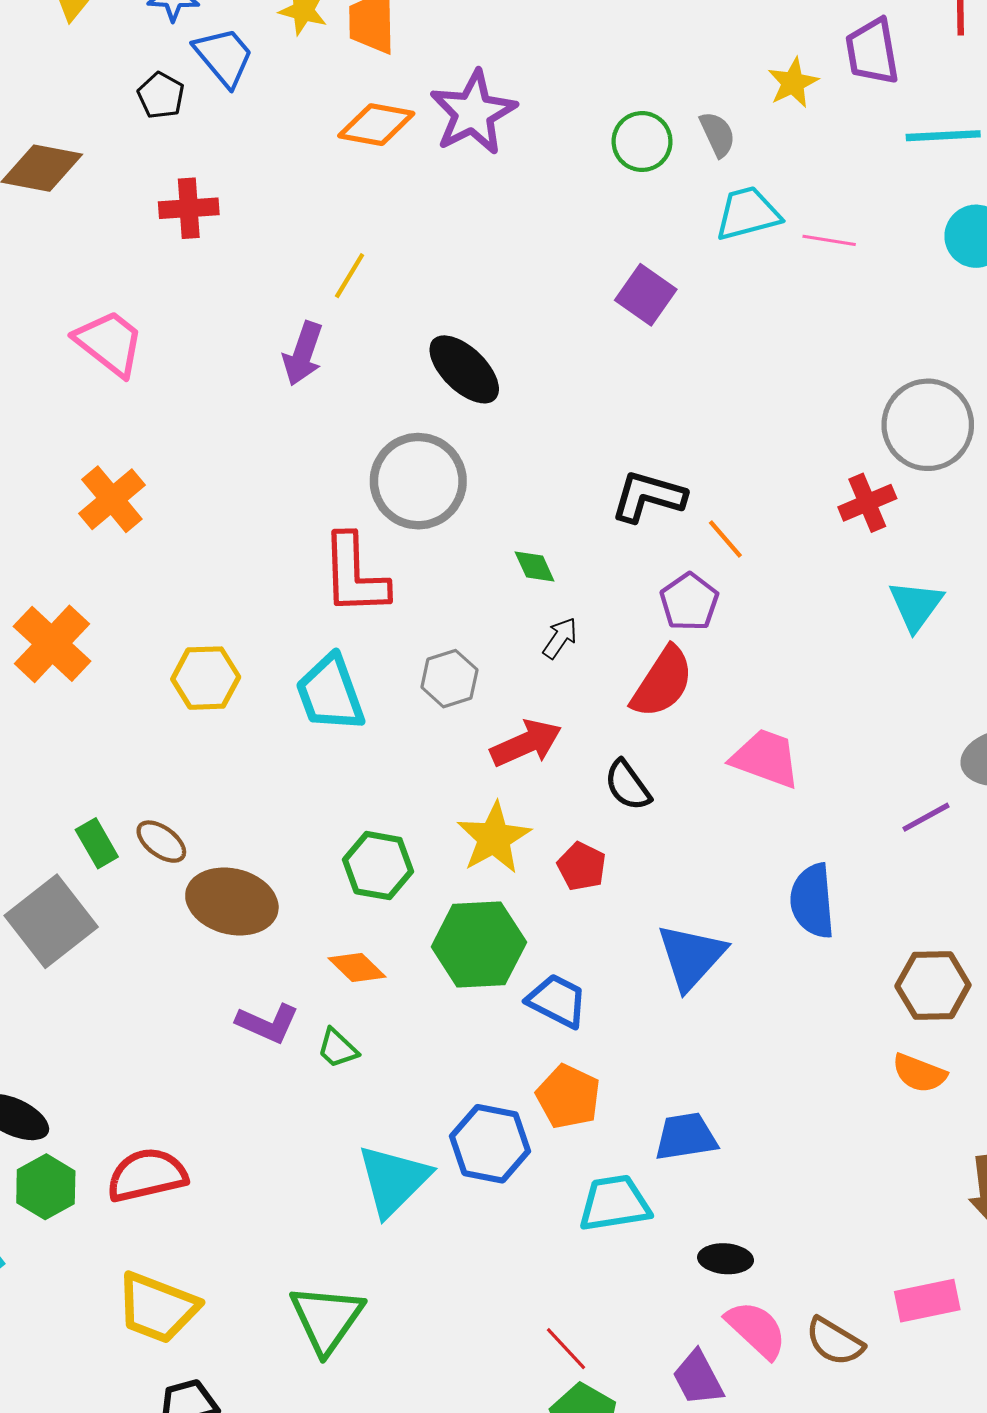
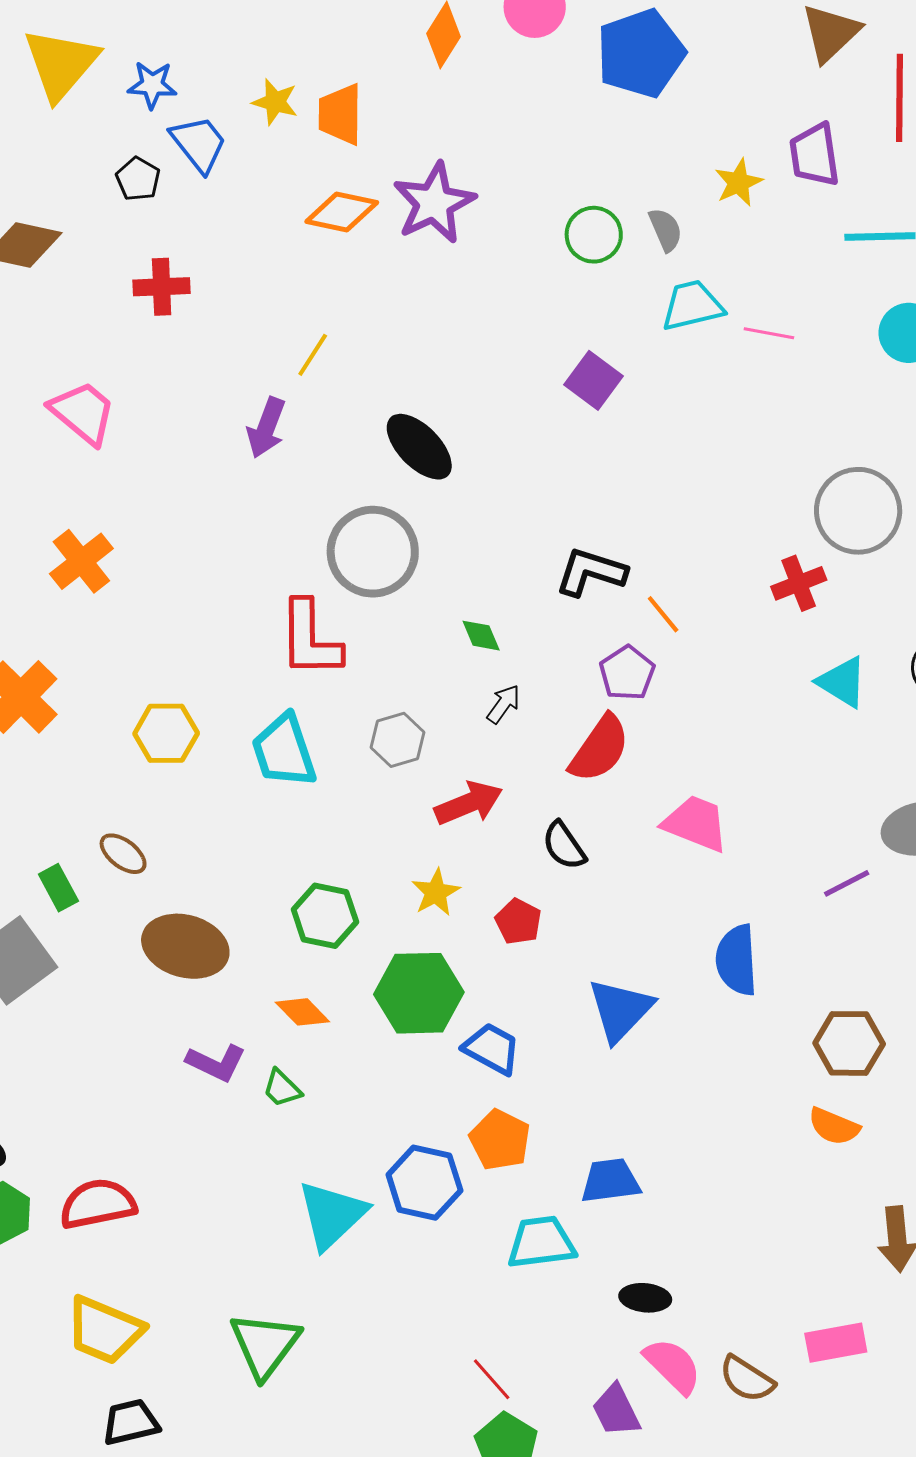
cyan triangle: (916, 605) -> (842, 682), turned -36
yellow star: (494, 838) -> (436, 892), size x0.7
brown ellipse: (161, 842) -> (123, 854), moved

